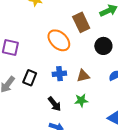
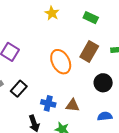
brown rectangle: (81, 22) -> (89, 52), turned 36
blue cross: (59, 74) -> (48, 103), moved

